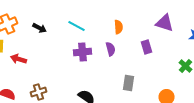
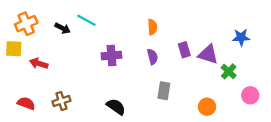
purple triangle: (164, 23) -> (208, 54), moved
cyan line: (76, 26) -> (86, 20), moved
purple semicircle: (110, 49) -> (152, 57), moved

